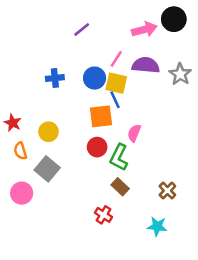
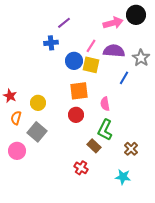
blue cross: (55, 78) -> (51, 43), moved
blue line: (115, 100) -> (124, 78), moved, turned 56
pink semicircle: (134, 133) -> (105, 104), turned -32
orange semicircle: (20, 151) -> (16, 118), turned 32
green L-shape: (119, 157) -> (105, 130), moved

